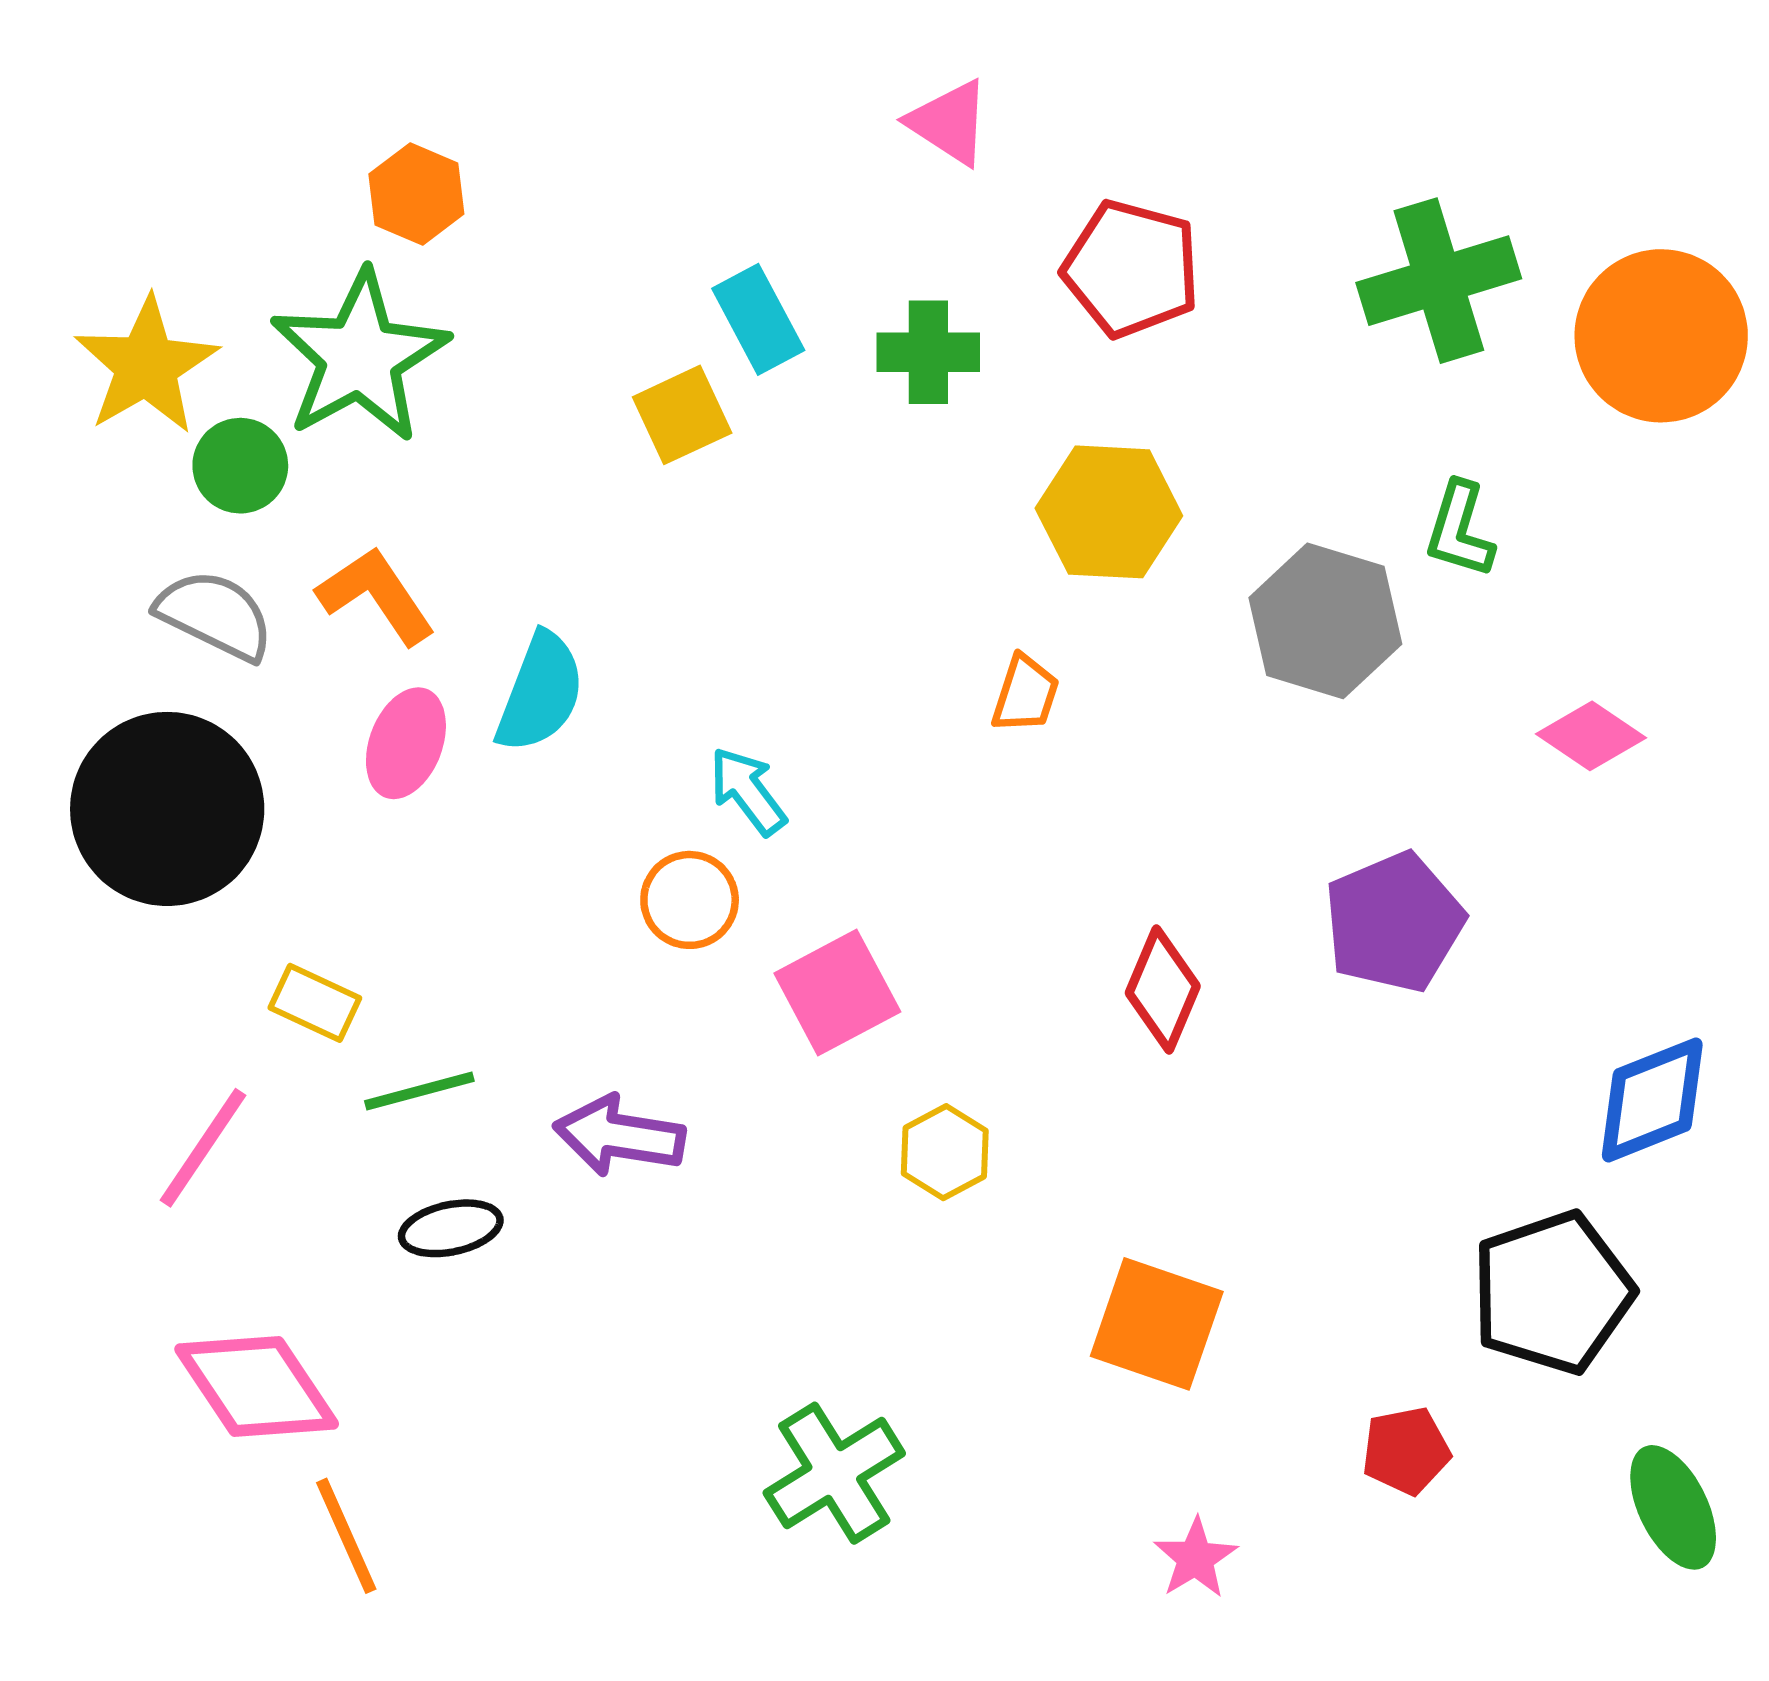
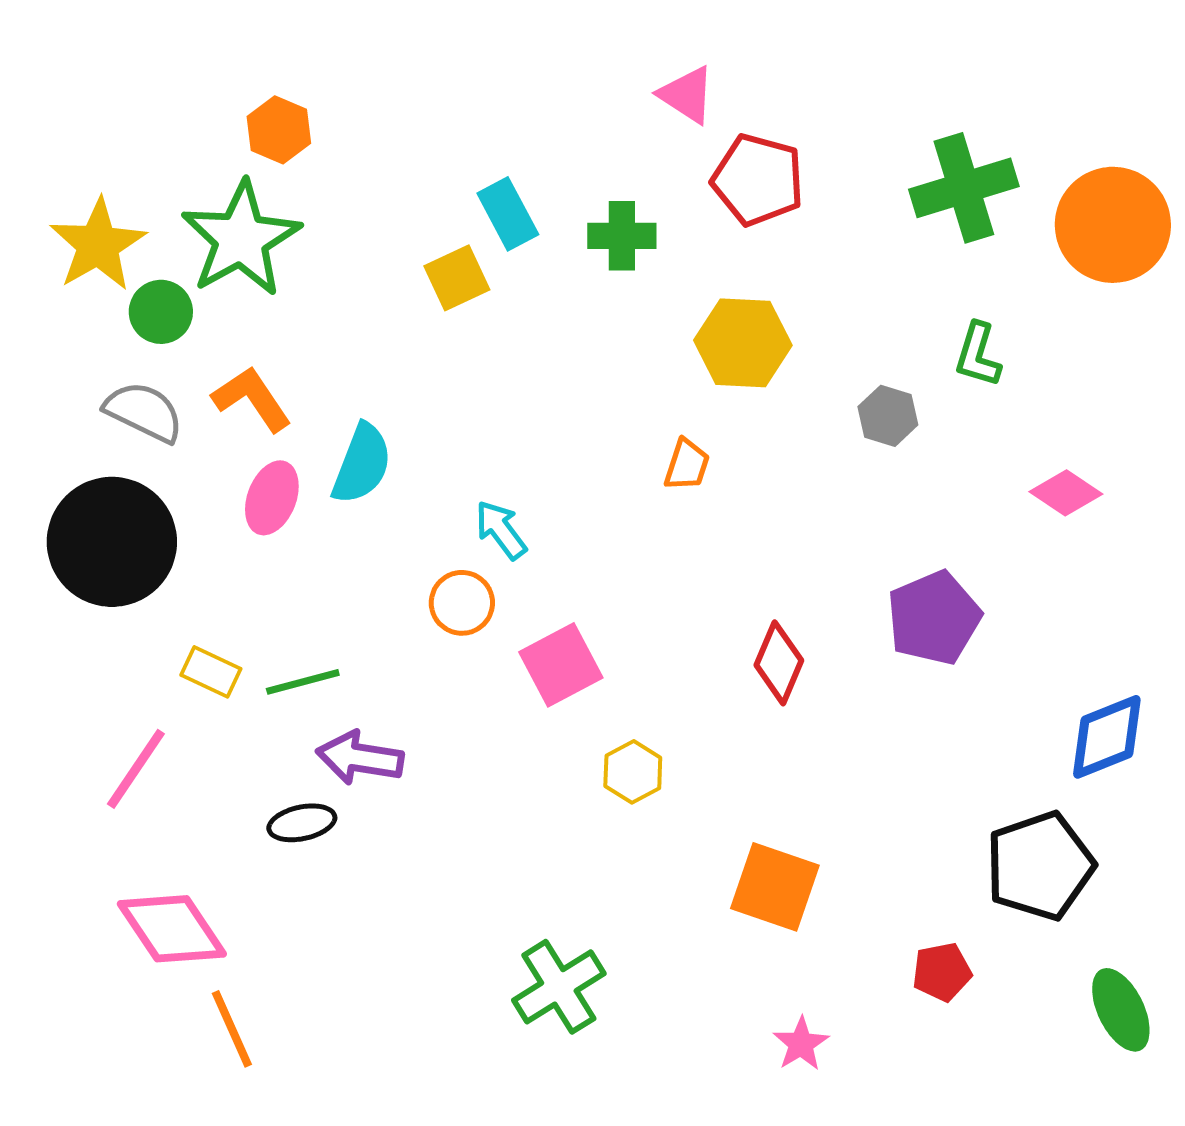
pink triangle: (949, 122) -> (687, 95), moved
gray hexagon: (1325, 621) -> (888, 416), size x0.6
green line: (419, 1091) -> (303, 682), moved
purple arrow: (619, 1136) -> (360, 758), moved

